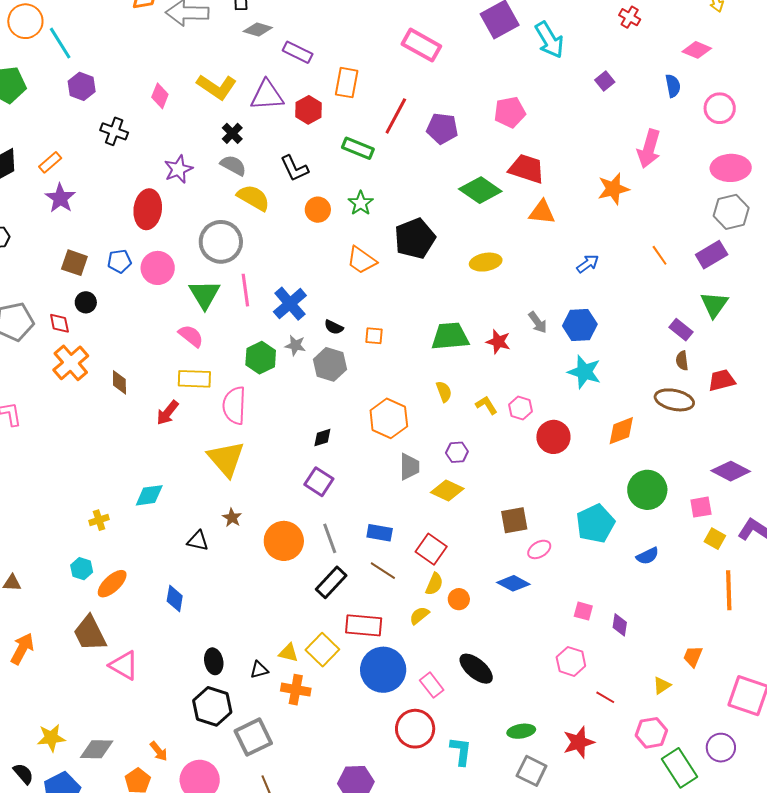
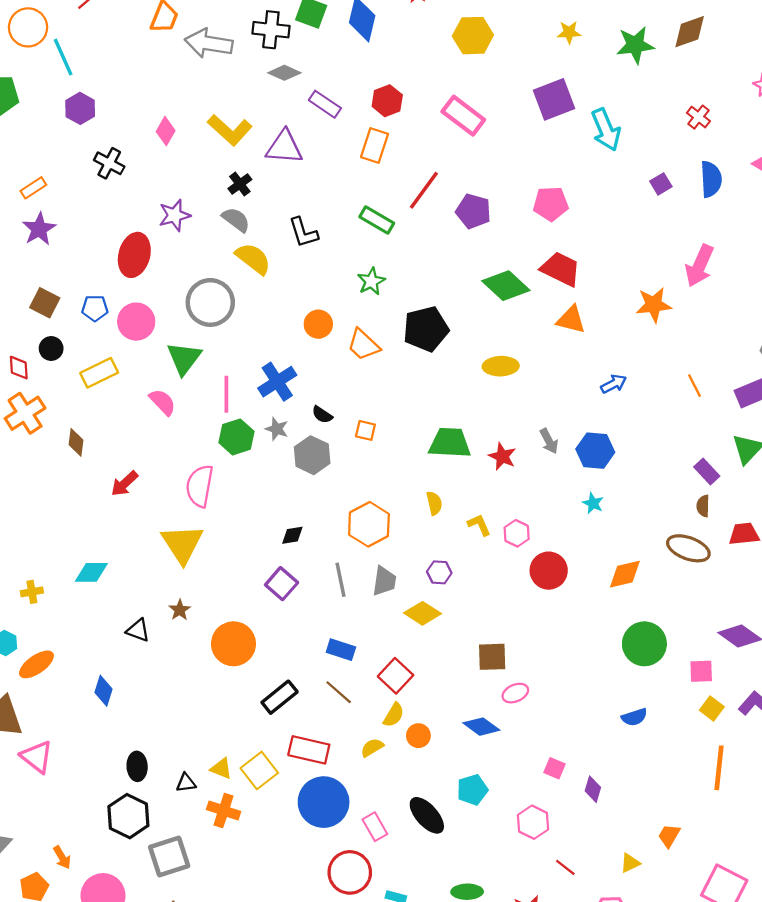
blue semicircle: (673, 86) -> (711, 179), moved, size x1.4
red hexagon: (309, 110) -> (387, 101), moved
orange circle: (318, 210) -> (318, 324), moved
pink line: (245, 290) -> (226, 394), moved
cyan star: (584, 372) -> (593, 503), size x0.6
yellow rectangle: (194, 379) -> (99, 373), moved, turned -36
cyan pentagon: (595, 524) -> (472, 790), moved, size x0.7
gray line: (330, 538) -> (341, 580), moved

